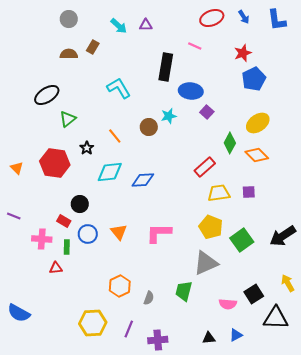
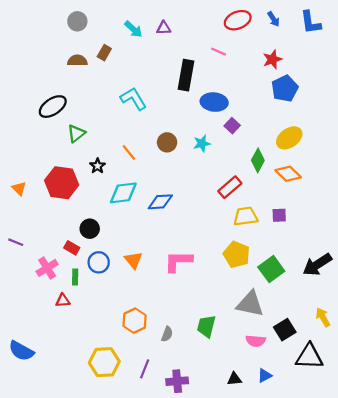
cyan star: (169, 116) -> (202, 144), moved
pink cross: (42, 239) -> (47, 268), turned -36
gray triangle: (206, 263) -> (250, 304), moved, turned 36

